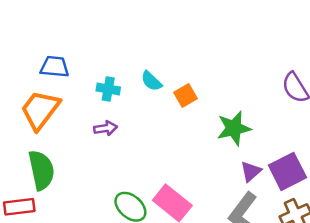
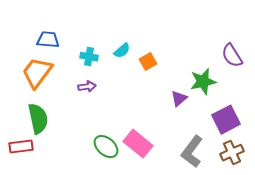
cyan semicircle: (151, 81) -> (122, 51), turned -84
green star: (234, 128) -> (203, 82), moved
purple triangle: (251, 171) -> (179, 99), moved

